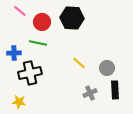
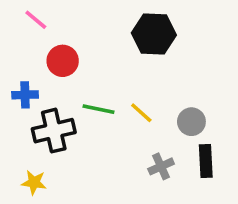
black hexagon: (72, 18) -> (154, 34), moved
red circle: (42, 22) -> (63, 61), moved
green line: (38, 43) -> (98, 109), moved

